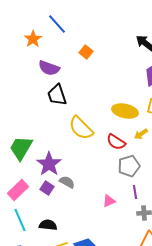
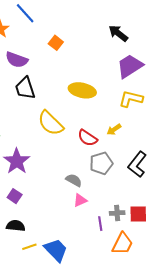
yellow ellipse: (125, 111) -> (82, 90), moved
gray semicircle: (67, 182) -> (74, 180), moved
purple square: (47, 188) -> (15, 196), moved
purple line: (135, 192) -> (100, 224), moved

